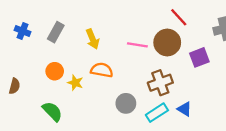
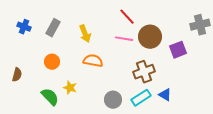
red line: (179, 17) -> (127, 17), moved
yellow star: (75, 83) -> (70, 88), moved
gray circle: (126, 103) -> (113, 100), moved

